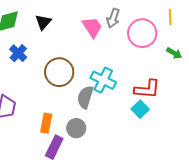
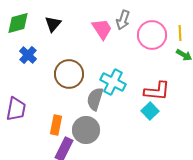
yellow line: (170, 17) -> (180, 33), moved
gray circle: (76, 128) -> (86, 130), size x1.4

